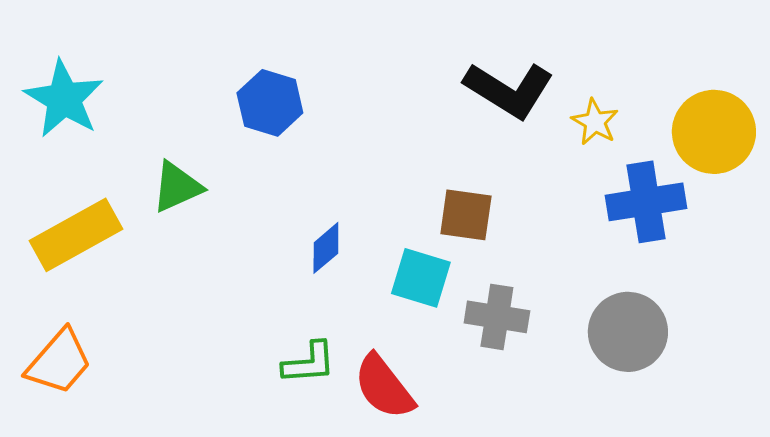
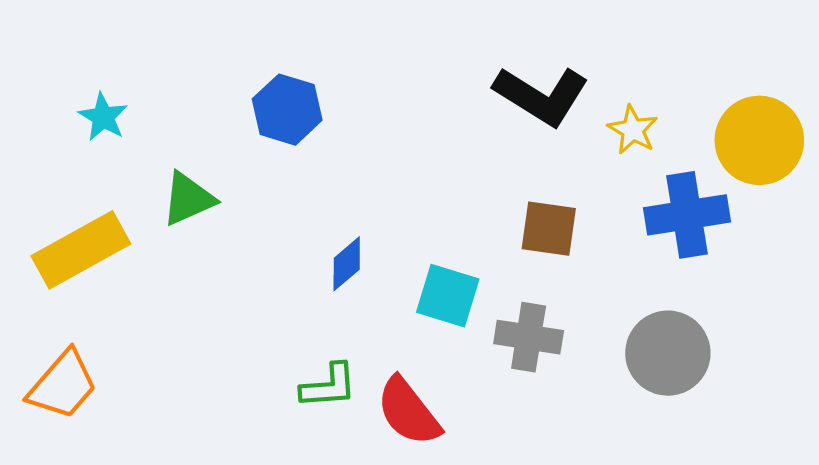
cyan star: (64, 99) -> (103, 117), moved, size x0.6
brown square: (466, 215) -> (549, 229), moved

